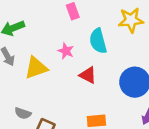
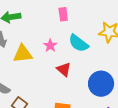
cyan semicircle: (98, 41) -> (78, 43), turned -50

